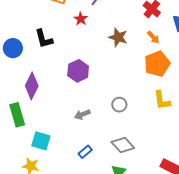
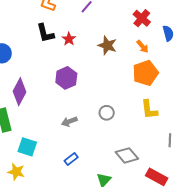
red star: (81, 19) -> (69, 39), moved
black L-shape: (44, 39) -> (45, 33), moved
gray diamond: (123, 145) -> (127, 155), moved

